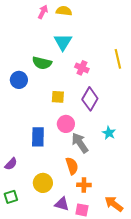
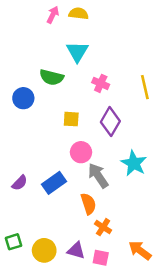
yellow line: (118, 59) -> (145, 87), moved
cyan star: (109, 133) -> (134, 163), size x1.5
blue rectangle: (38, 137) -> (54, 183), moved, turned 54
purple semicircle: (11, 164) -> (20, 183), moved
yellow circle: (43, 183) -> (44, 250), moved
orange cross: (84, 185) -> (103, 227), turned 32

